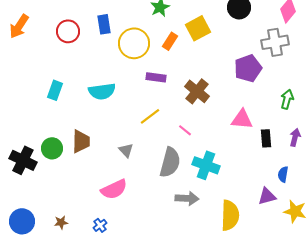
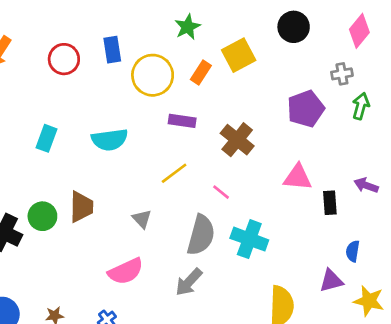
gray cross: (275, 42) -> (342, 74), size x0.6
green arrow: (287, 99) -> (361, 106), moved
purple arrow: (295, 137) -> (366, 185), moved, turned -84
gray arrow: (187, 198) -> (189, 282), moved, turned 130

